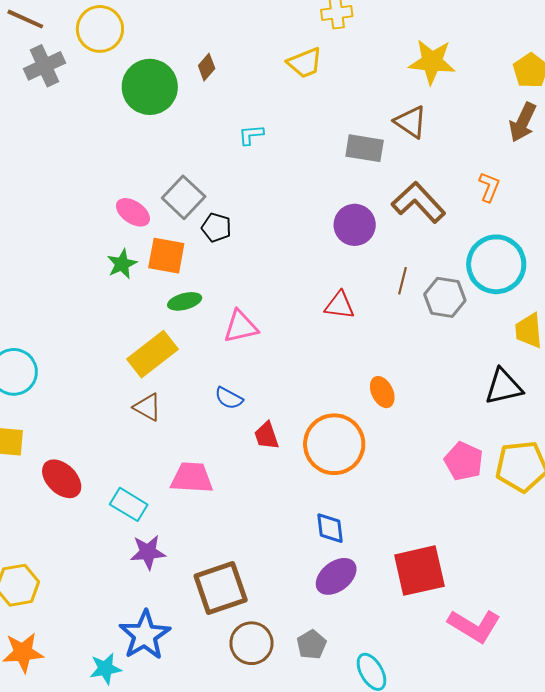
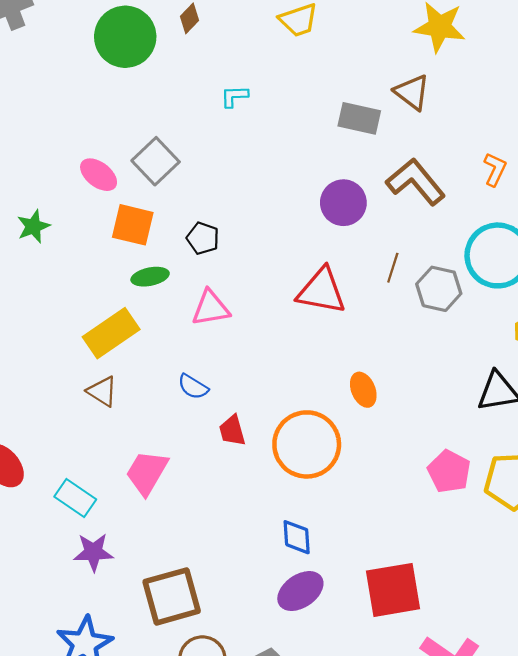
black pentagon: (216, 228) -> (203, 238), moved
green star: (122, 264) -> (33, 226), moved
red triangle: (340, 305) -> (321, 291), size x1.5
pink trapezoid: (192, 478) -> (147, 473), turned -66

